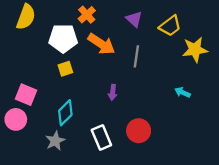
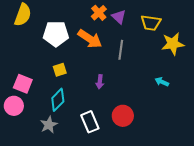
orange cross: (87, 15) -> (99, 13), moved
yellow trapezoid: (170, 26) -> (151, 23), turned 45
yellow square: (65, 69) -> (60, 70), moved

